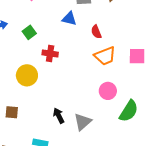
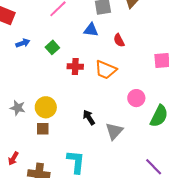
orange trapezoid: (105, 56) -> (106, 70), moved, turned 50
yellow circle: (27, 75) -> (46, 107), moved
black arrow: (59, 116) -> (89, 117), moved

